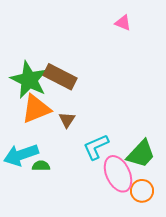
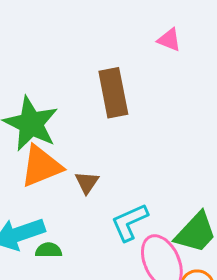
brown rectangle: (60, 77) -> (113, 93), moved, turned 52

